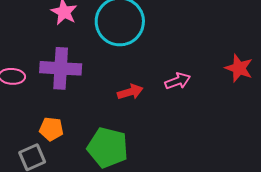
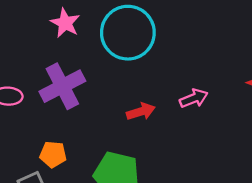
purple cross: (61, 68) -> (62, 86), turned -30

